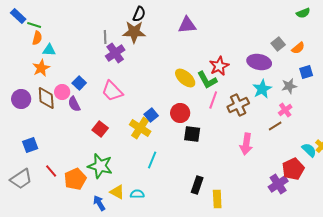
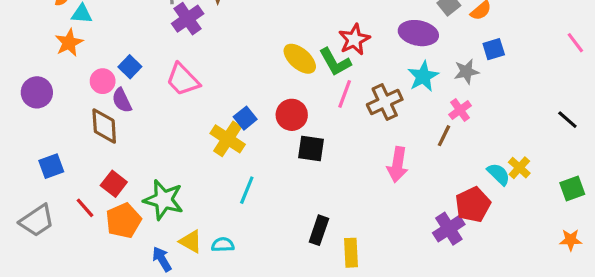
brown diamond: (46, 98) -> (104, 126), moved
brown line: (275, 126) -> (444, 136), turned -32
red square: (100, 129) -> (114, 184), moved

